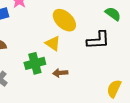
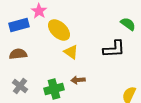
yellow ellipse: (64, 20) -> (59, 30), moved
green cross: (35, 63) -> (54, 89), moved

